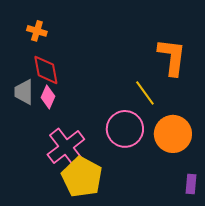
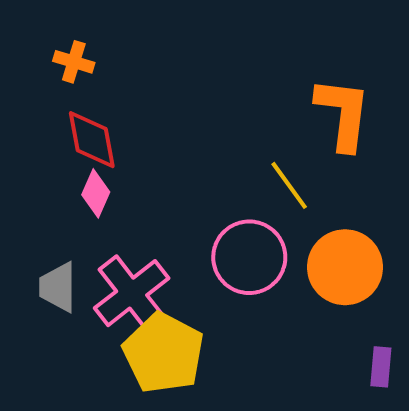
gray trapezoid: (24, 92) -> (58, 287), moved

